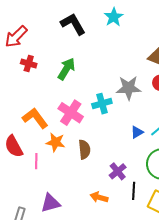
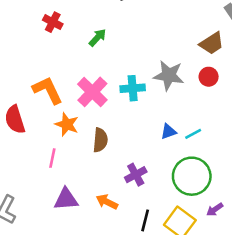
green arrow: (66, 69) -> (97, 38), size x0.7
pink line: (36, 161) -> (52, 158), moved
black line: (134, 191) -> (145, 220), moved
purple triangle: (50, 203) -> (66, 199), moved

